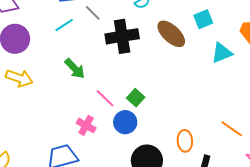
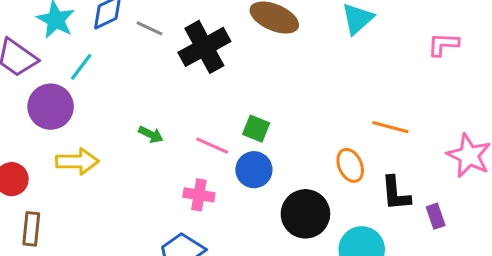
cyan line: (64, 25) -> (81, 67), moved
green arrow: (75, 69) -> (151, 134), moved, size x0.7
orange line: (232, 129) -> (390, 127), moved

